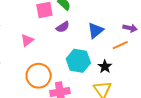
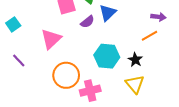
blue triangle: (96, 30) -> (108, 13), moved
pink triangle: (27, 40) -> (51, 39), size x1.5

